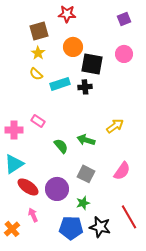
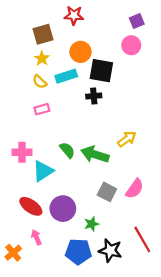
pink circle: (124, 54) -> (131, 45), moved
cyan rectangle: (60, 84) -> (66, 76), moved
pink rectangle: (38, 121) -> (42, 109), moved, turned -48
pink cross: (14, 130) -> (22, 152), moved
green arrow: (86, 140) -> (95, 154), size x1.4
green semicircle: (61, 146) -> (67, 150), moved
cyan triangle: (14, 164) -> (43, 171), moved
gray square: (86, 174) -> (107, 192), moved

